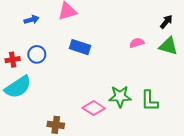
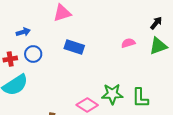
blue arrow: (32, 20) -> (23, 32), moved
green triangle: (168, 46) -> (158, 46), turned -36

